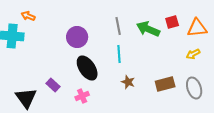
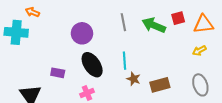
cyan line: (119, 54) -> (124, 61), moved
brown rectangle: (165, 84) -> (160, 85), moved
purple rectangle: (53, 85) -> (58, 73), moved, turned -32

